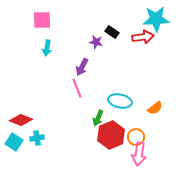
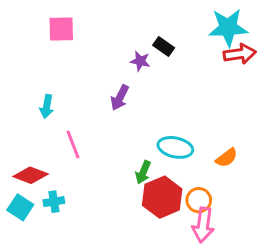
red arrow: (143, 37) -> (240, 54), moved
cyan arrow: (47, 48) -> (47, 106), moved
pink line: (77, 88) -> (73, 145), moved

